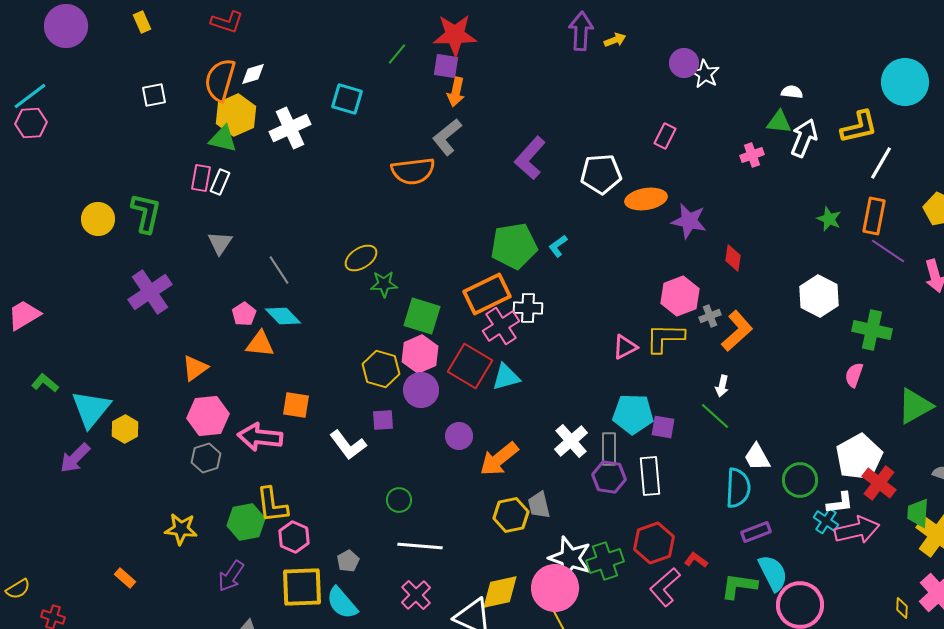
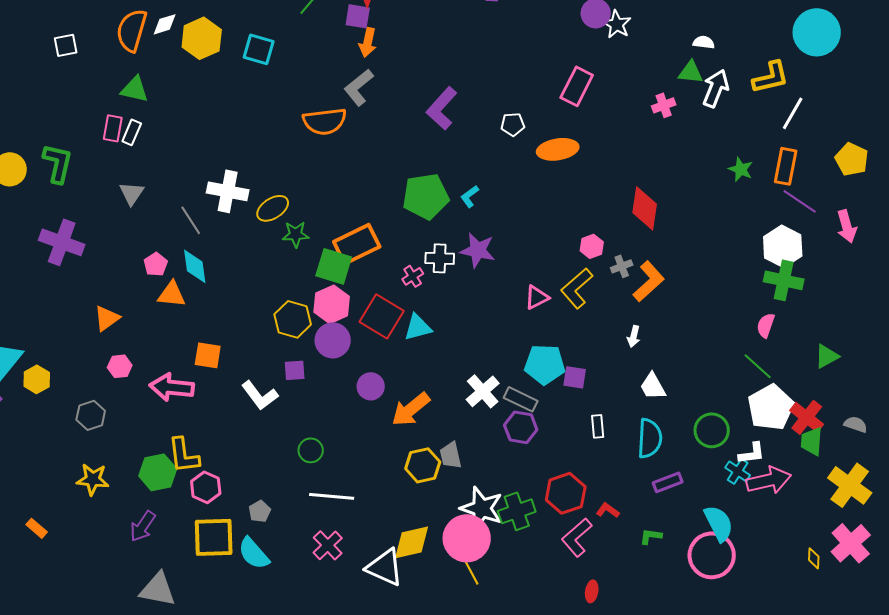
yellow hexagon: (236, 115) -> (202, 38), moved
white cross: (290, 128) -> (228, 191), moved, turned 36
pink rectangle: (665, 136) -> (577, 86), size x1.5
white pentagon: (601, 174) -> (513, 124), size x0.6
purple star: (689, 221) -> (478, 250), moved
red diamond: (733, 258) -> (645, 208), size x1.6
purple cross: (150, 292) -> (62, 242), turned -36
orange rectangle: (487, 294) -> (357, 244), moved
pink hexagon: (680, 296) -> (592, 246), size x0.6
white hexagon: (819, 296) -> (783, 246), moved
cyan diamond: (283, 316) -> (195, 266), turned 36
pink cross: (501, 326) -> (413, 276), size x0.6
yellow L-shape: (665, 338) -> (577, 288), turned -42
green triangle: (915, 406) -> (827, 356), size x0.7
pink hexagon: (208, 416) -> (120, 366), size x0.6
green line: (715, 416) -> (758, 366), moved
gray rectangle: (609, 449) -> (521, 399), turned -64
white trapezoid: (757, 457) -> (653, 386), moved
gray hexagon: (206, 458) -> (91, 415), moved
white rectangle: (650, 476) -> (598, 426), moved, size x0.6
red cross: (879, 483) -> (807, 417), moved
green trapezoid: (918, 513) -> (812, 441), moved
cyan semicircle: (773, 573) -> (719, 523), moved
green L-shape: (739, 586) -> (651, 536), size x0.6

